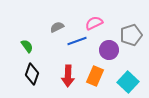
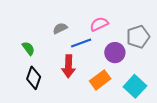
red arrow: (68, 76) -> (68, 66), moved
orange rectangle: (95, 76) -> (100, 80), turned 30

